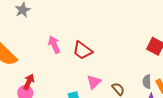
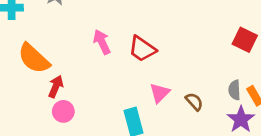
red arrow: (29, 82) -> (56, 87), moved

